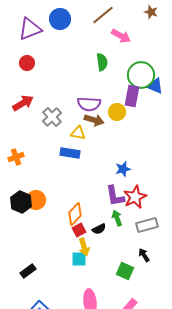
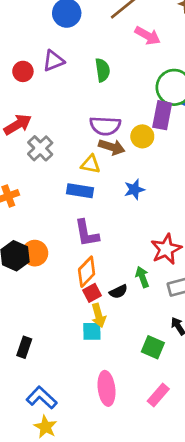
purple triangle: (30, 29) -> (53, 61), moved, size x0.7
green semicircle: (102, 62) -> (103, 70), moved
gray cross: (52, 117) -> (40, 148), moved
blue star: (123, 169) -> (134, 189), moved
purple L-shape: (115, 196) -> (87, 233), moved
black rectangle: (28, 271) -> (24, 347), turned -35

